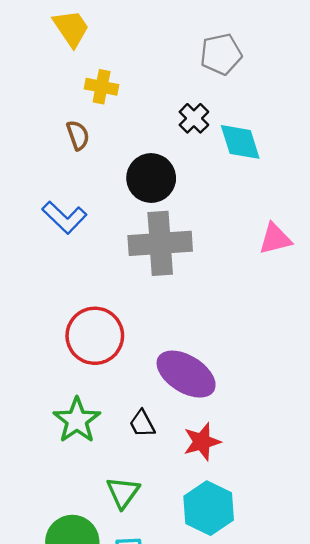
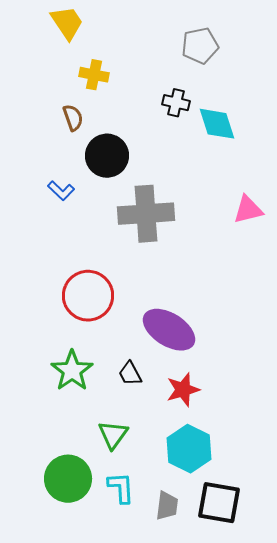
black cross: (194, 118) -> (176, 103), turned -32
black circle: (151, 178) -> (107, 156), moved
blue L-shape: (64, 217) -> (61, 191), size x0.7

